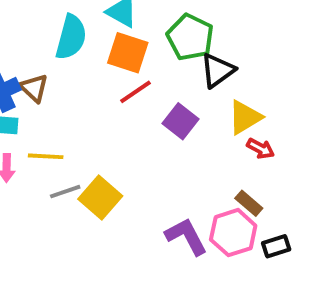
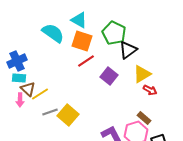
cyan semicircle: (71, 37) -> (53, 33), turned -70
brown triangle: (34, 88) -> (28, 89), moved
yellow line: (46, 156) -> (40, 94), turned -36

